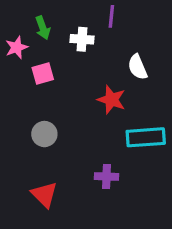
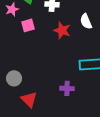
red star: (111, 100) -> (62, 30), moved
gray circle: (44, 134) -> (14, 78), moved

